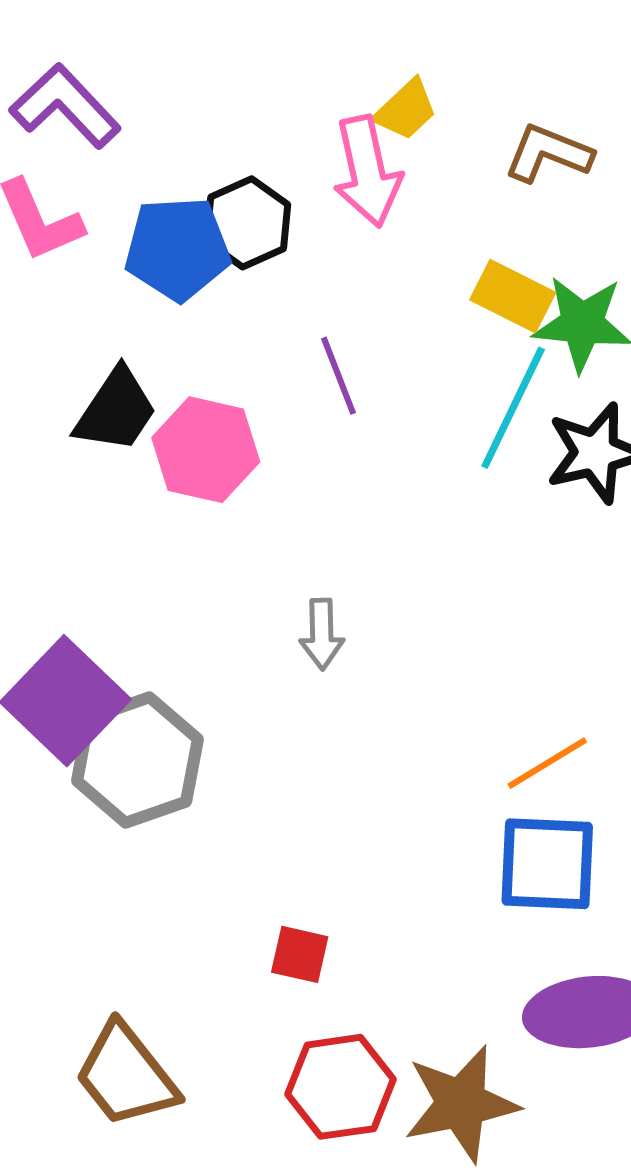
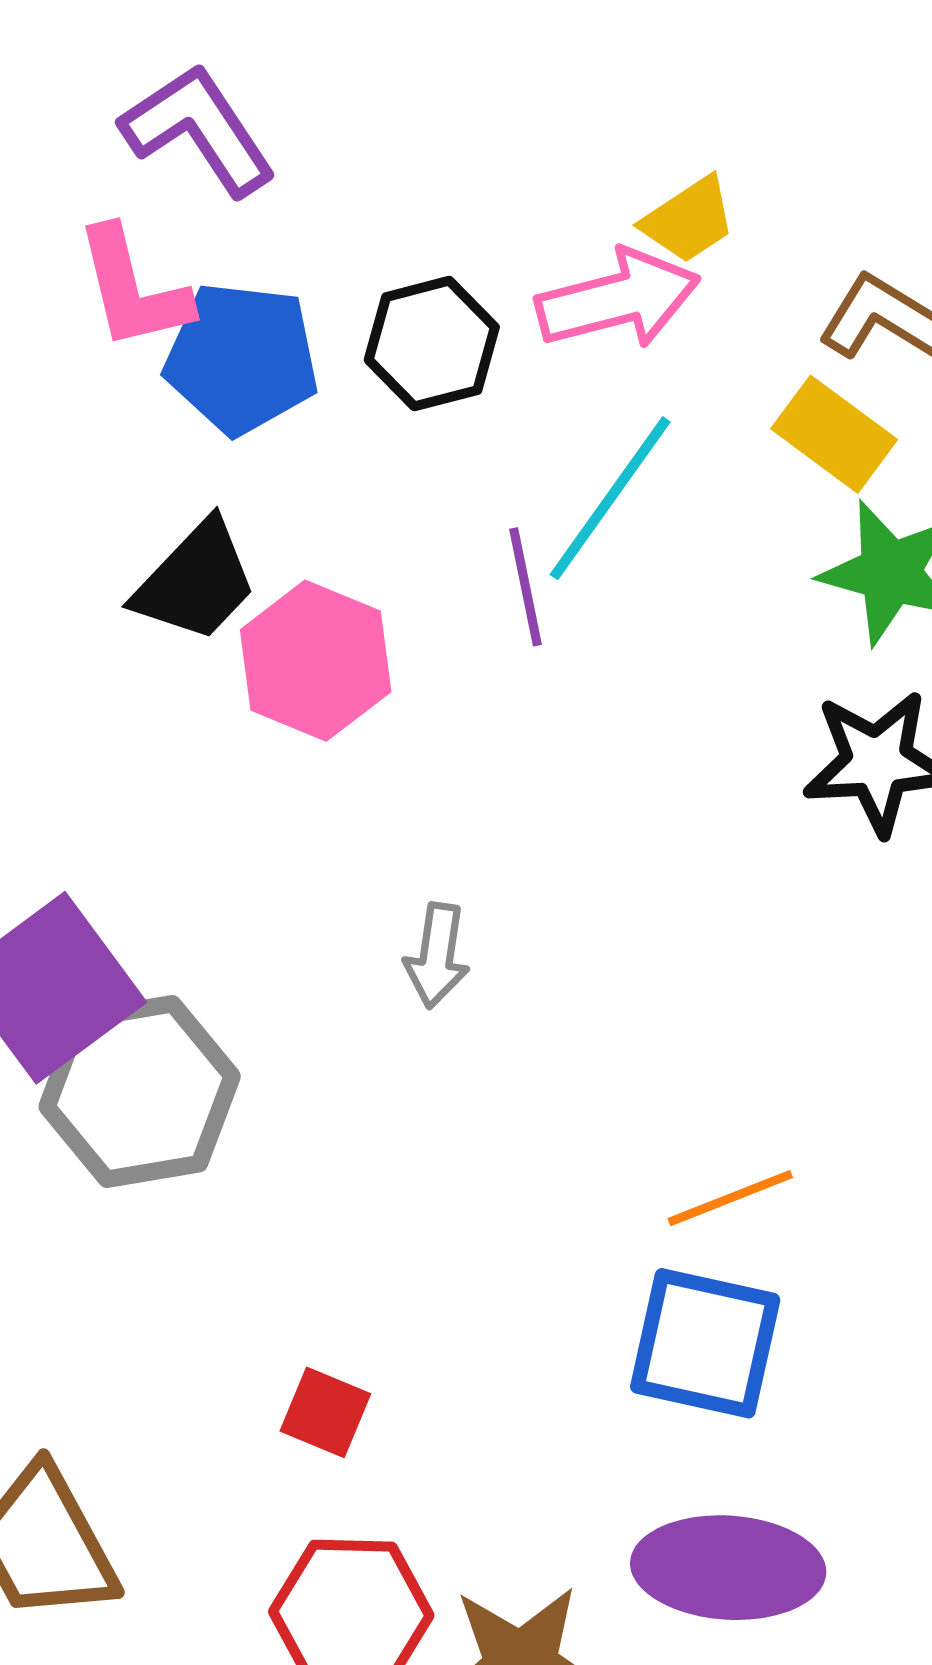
pink arrow: (367, 171) -> (618, 299), turned -102
blue pentagon: (178, 249) -> (242, 358), moved
yellow rectangle: (513, 296) -> (834, 434), moved
cyan line: (513, 408) -> (610, 498), moved

